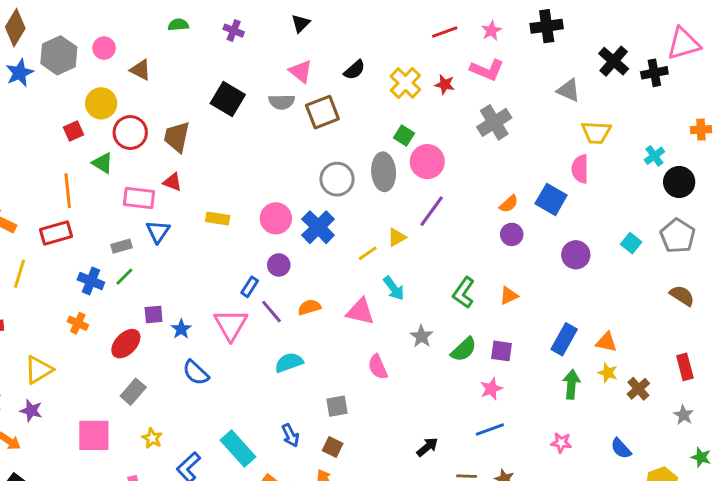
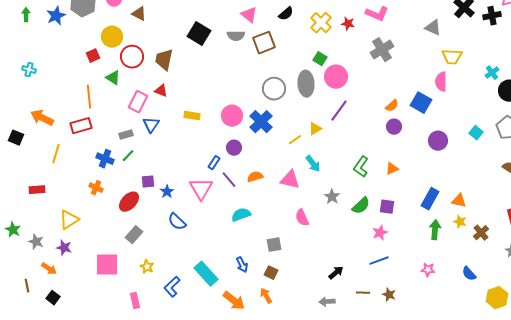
pink rectangle: (139, 198) -> (138, 102), turned -70

